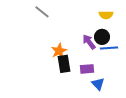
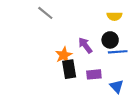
purple arrow: (89, 42) -> (85, 45), moved
blue triangle: (98, 84) -> (117, 86), moved

